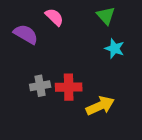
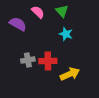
green triangle: (106, 16) -> (62, 11), moved
cyan star: (114, 49) -> (66, 34), moved

